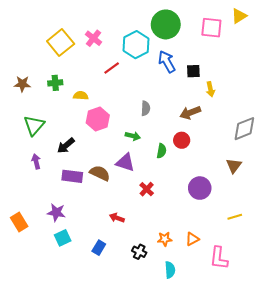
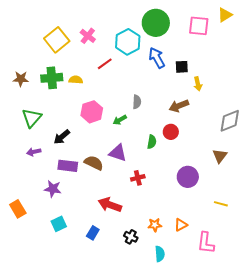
green cross: (55, 83) -> (52, 78), size x1.5
yellow semicircle: (81, 96) -> (76, 80), moved
green arrow: (133, 136) -> (120, 120), moved, turned 136
purple arrow: (36, 161) -> (34, 152), turned -88
red cross: (147, 189) -> (138, 178), turned 32
purple star: (56, 212) -> (53, 189), moved
yellow line: (235, 217) -> (221, 204), turned 32
red arrow: (117, 218) -> (110, 205), size x1.6

